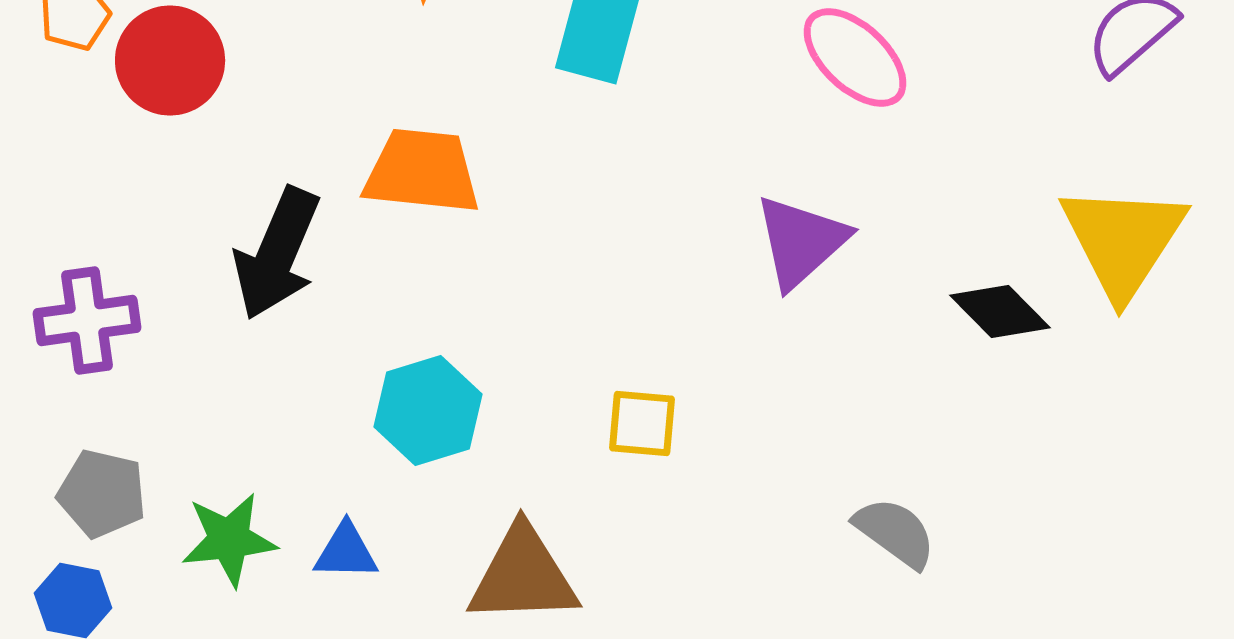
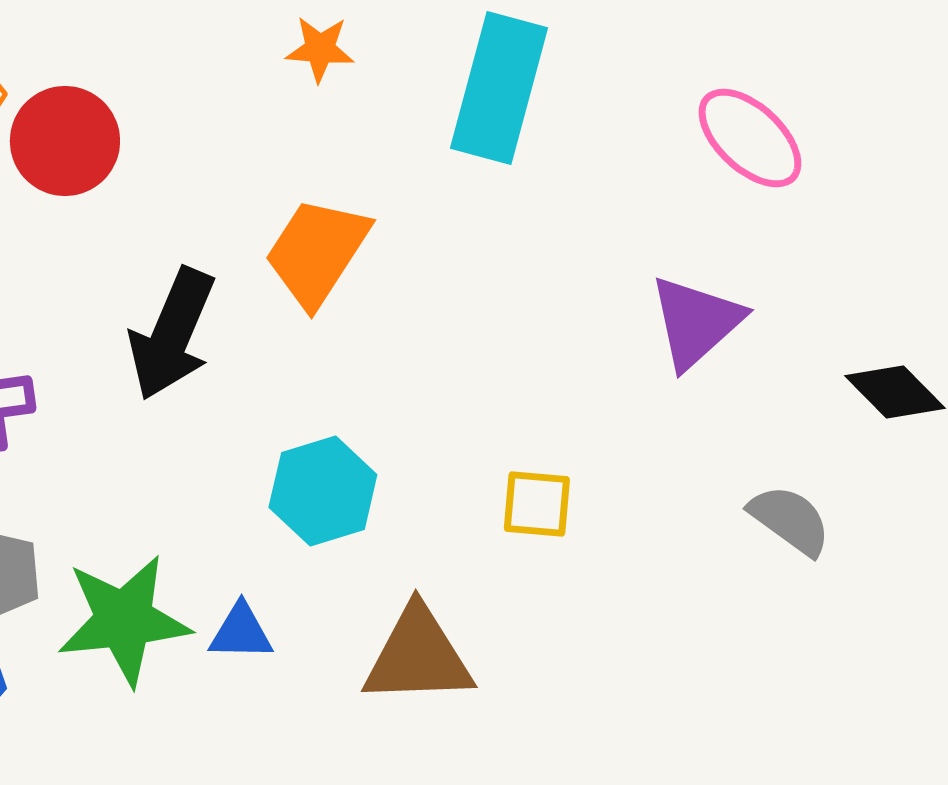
orange trapezoid: (422, 172) -> (317, 252), turned -63
gray semicircle: (895, 532) -> (790, 520), moved
green star: (229, 540) -> (124, 620), size x1.4

